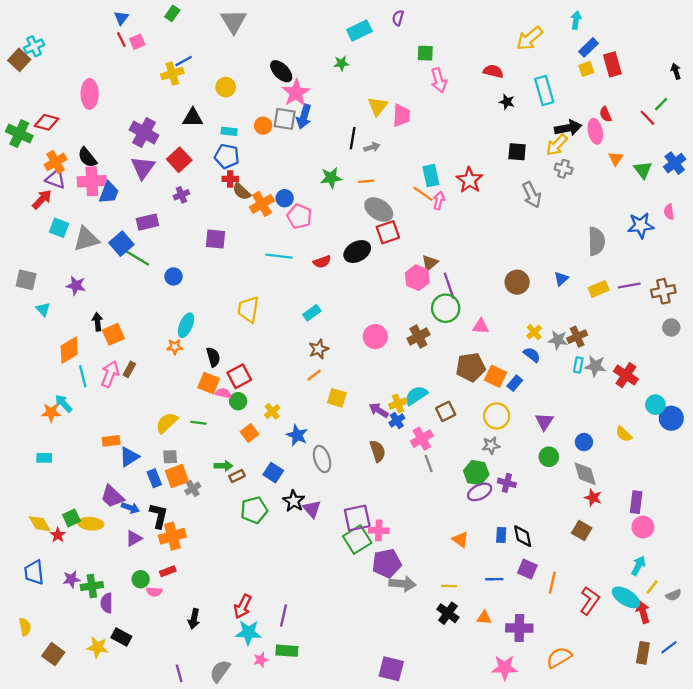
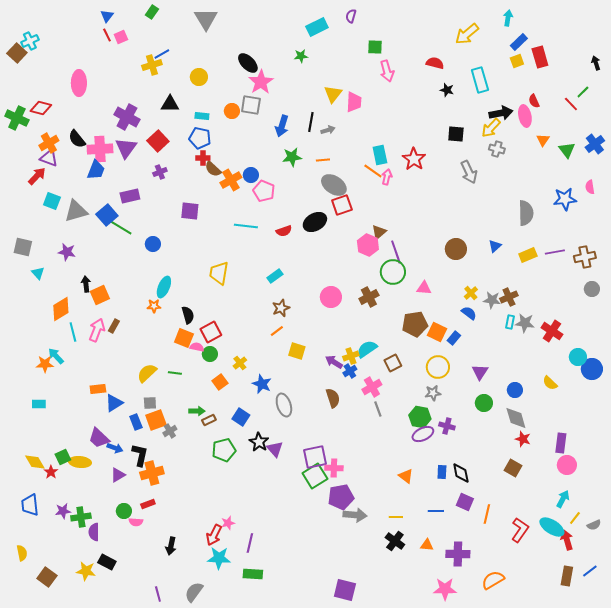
blue arrow: (304, 117) -> (282, 126), moved
pink cross: (92, 181) -> (100, 149), moved
pink star: (261, 660) -> (228, 523), moved

